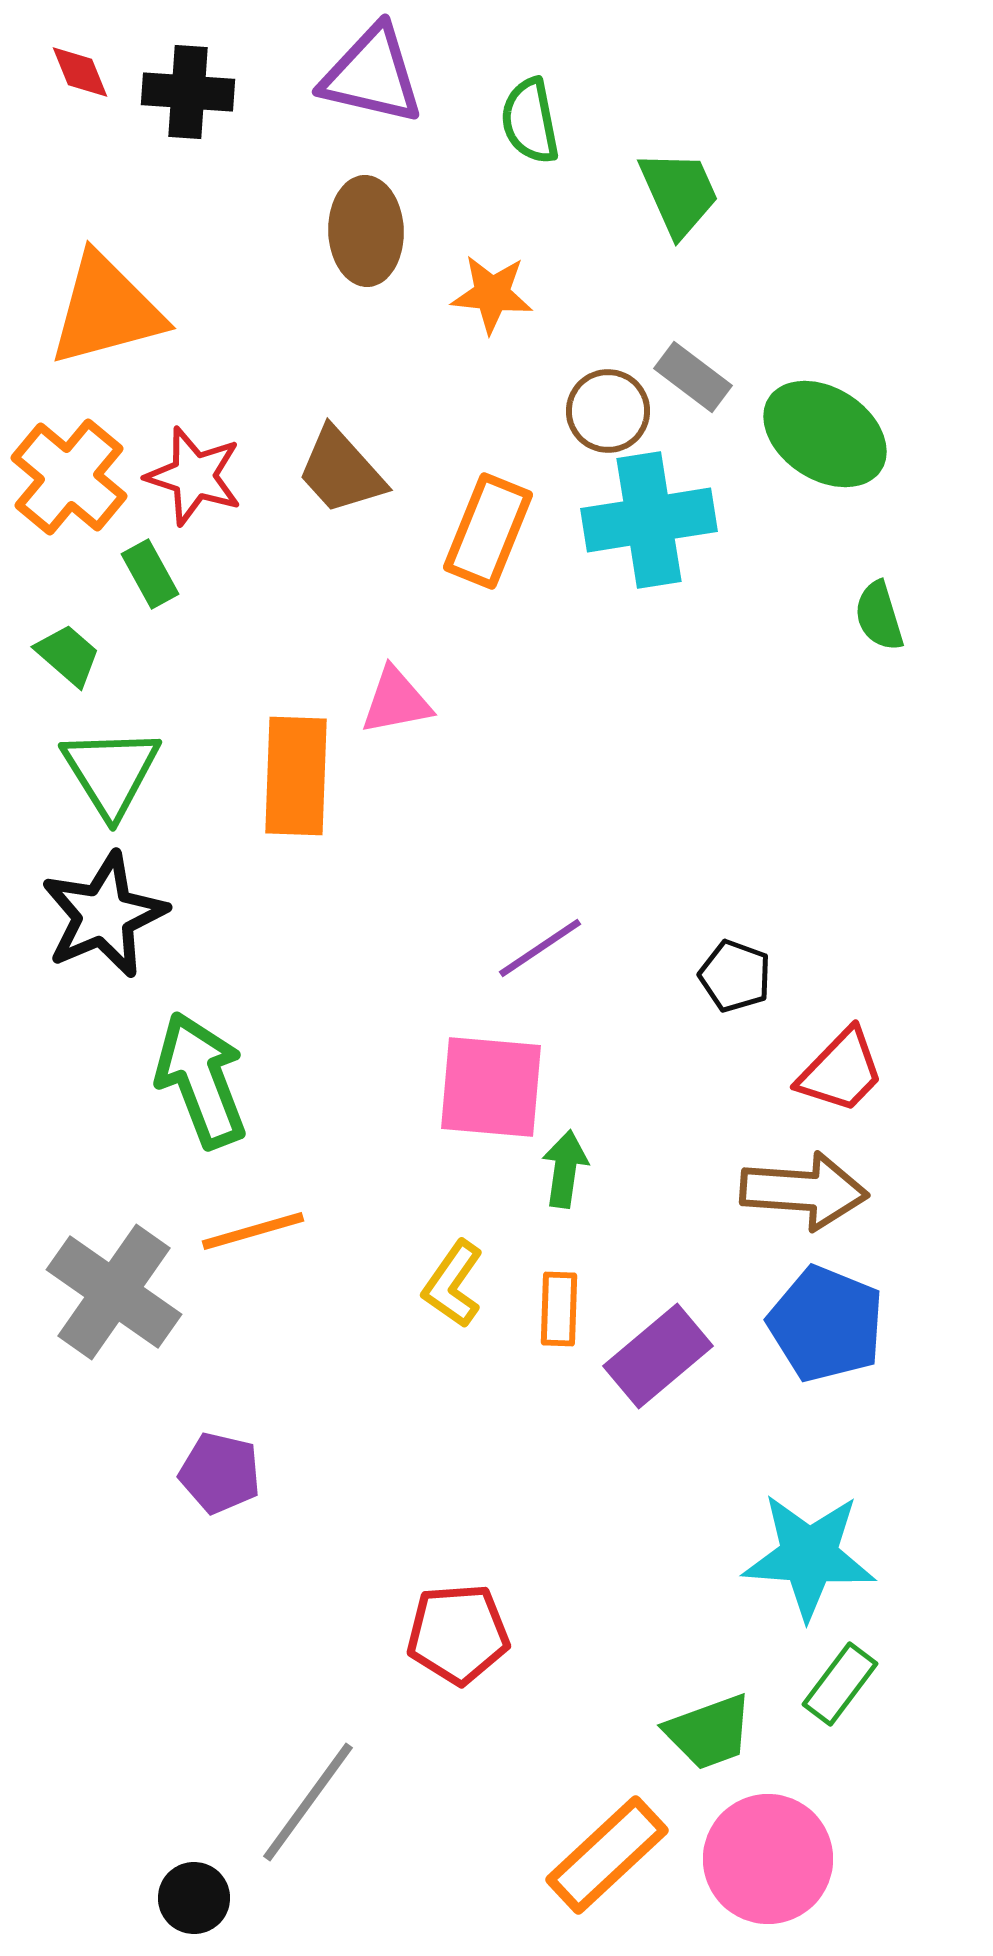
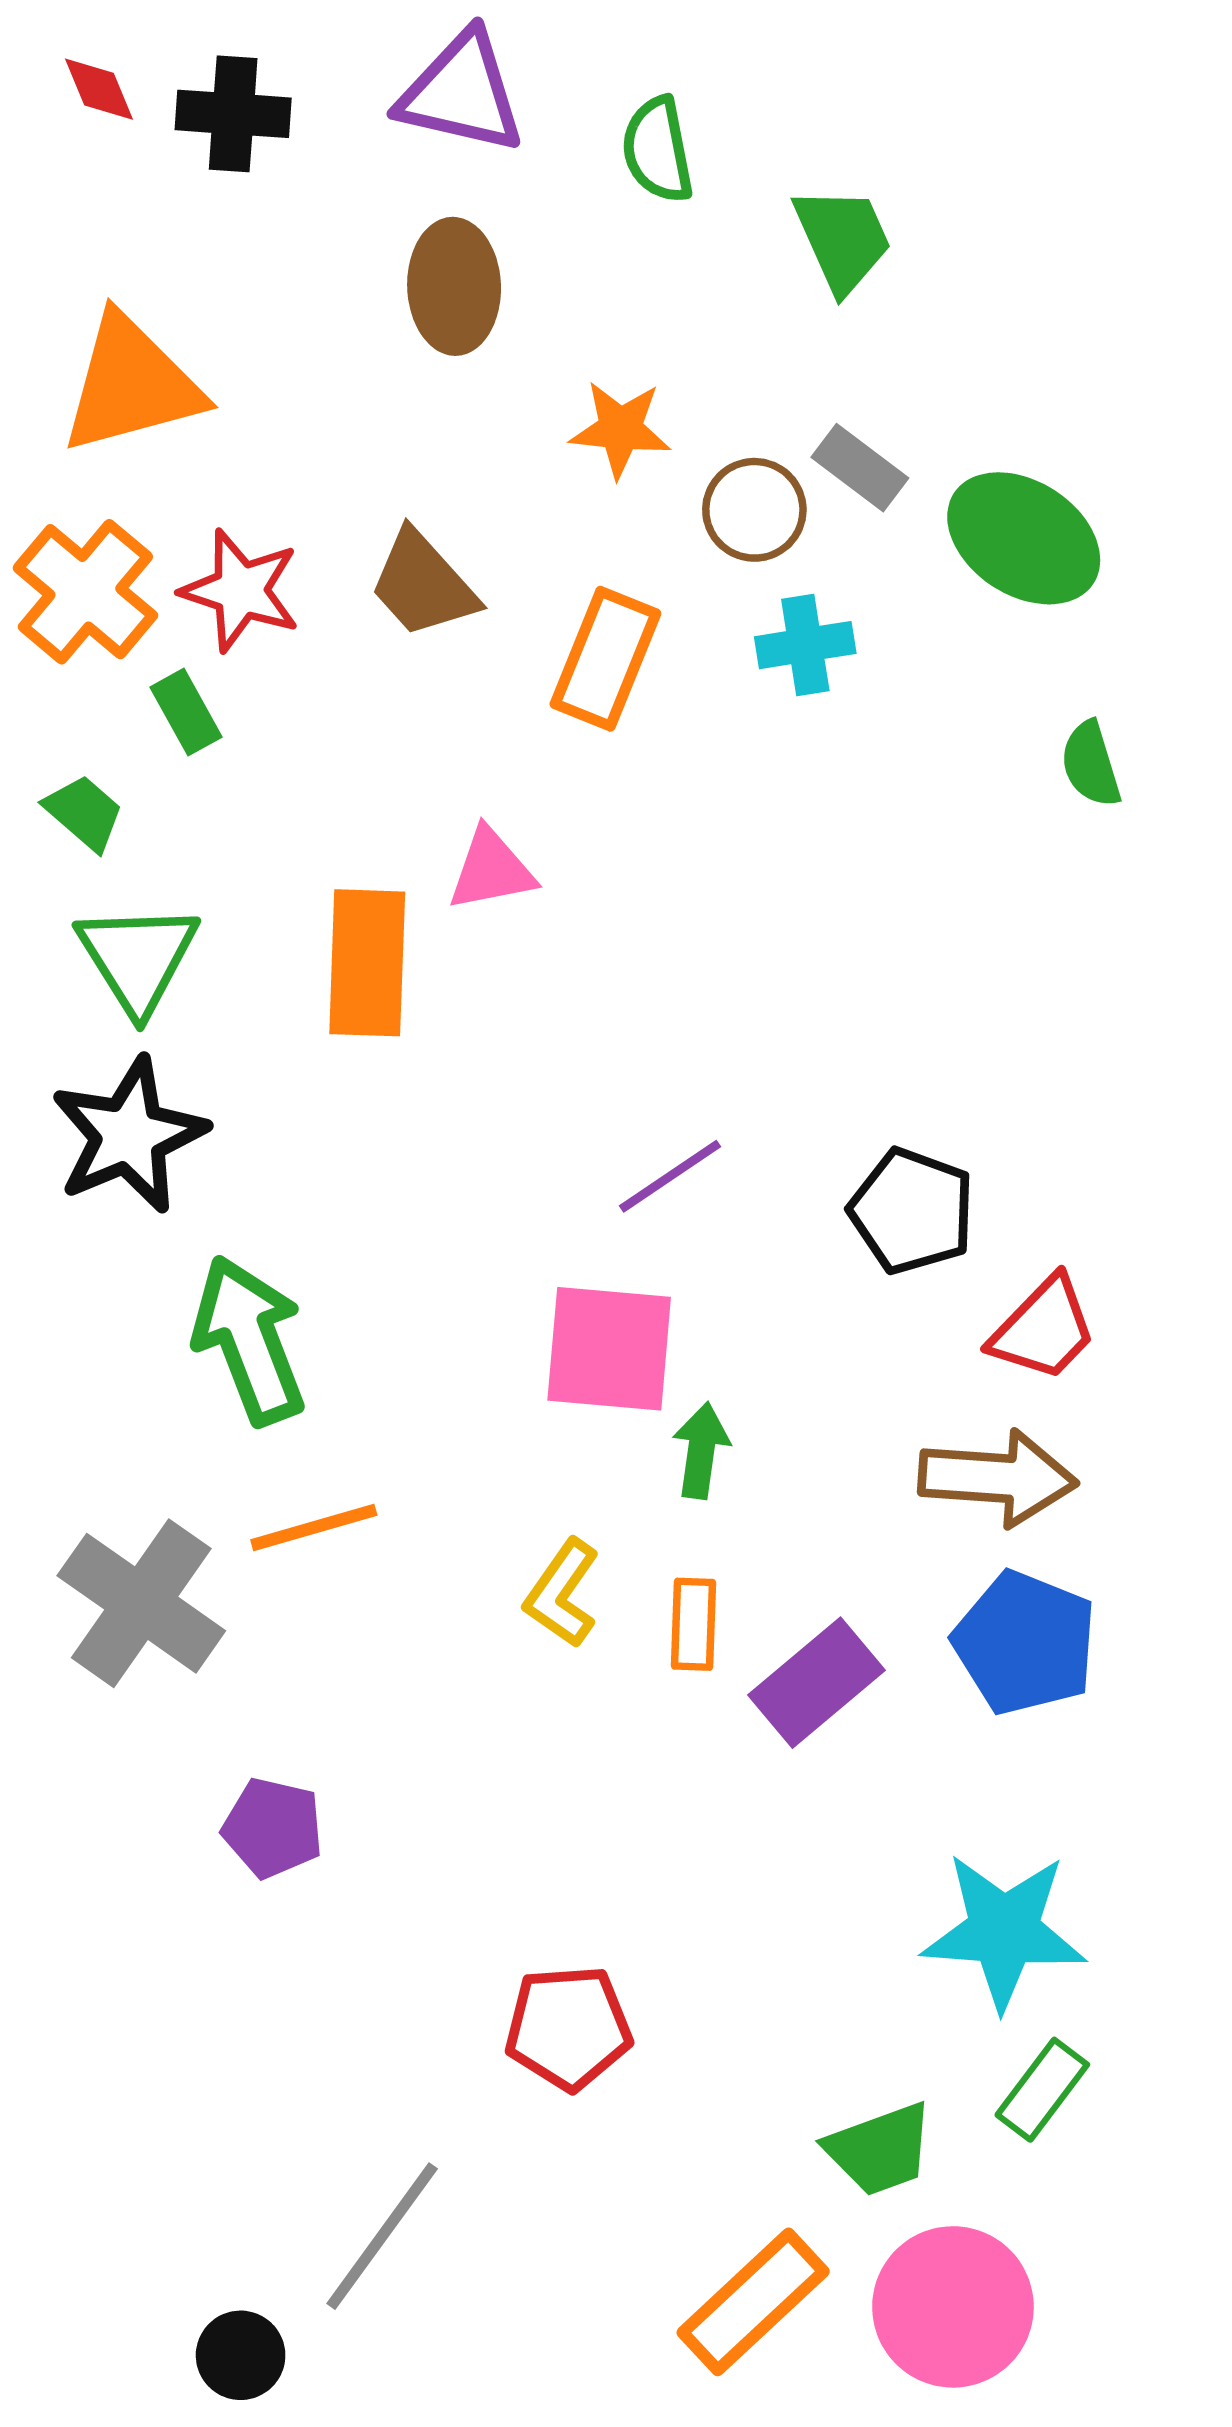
orange star: (492, 294) -> (620, 429), moved
cyan cross: (649, 520) -> (805, 645), size x0.6
black pentagon: (735, 976) -> (912, 1211), size x1.4

